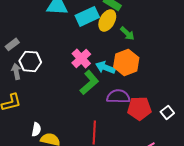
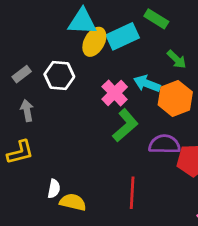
yellow ellipse: (107, 20) -> (94, 42), moved
white hexagon: (30, 61) -> (59, 75), moved
cyan arrow: (105, 67) -> (147, 84), moved

